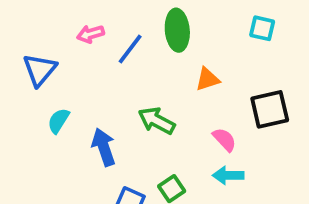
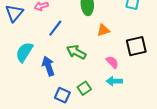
blue line: (130, 49) -> (55, 28), moved
blue triangle: (40, 70) -> (14, 13), moved
cyan semicircle: (58, 121) -> (24, 52), size x1.5

